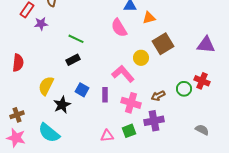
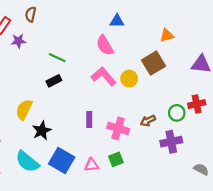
orange triangle: (149, 18) -> (167, 35), moved
pink L-shape: (123, 74) -> (104, 76), moved
red cross: (202, 81) -> (197, 104), turned -35
blue square: (82, 90) -> (62, 160), moved, size x1.6
purple cross: (154, 121) -> (171, 142), moved
gray semicircle: (202, 130) -> (201, 169), moved

